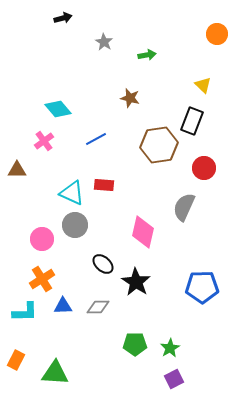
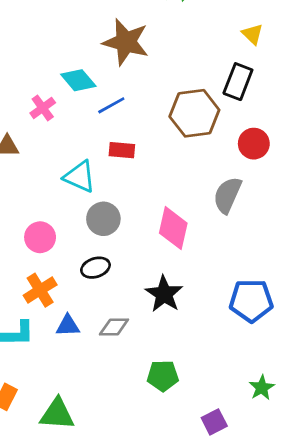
brown star: (130, 98) -> (126, 42), moved, size x1.8
cyan diamond: (58, 109) -> (78, 80), moved
red rectangle: (104, 185) -> (122, 150), moved
gray circle: (75, 225) -> (103, 219), moved
black ellipse: (103, 264) -> (95, 268), moved, turned -60
green star: (170, 348) -> (262, 388), moved

